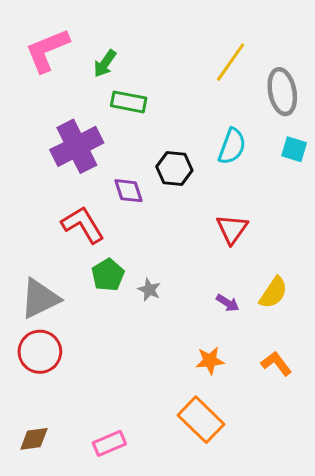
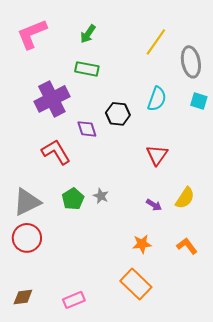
green arrow: (105, 64) -> (88, 34), moved
green pentagon: (108, 275) -> (73, 199), moved

